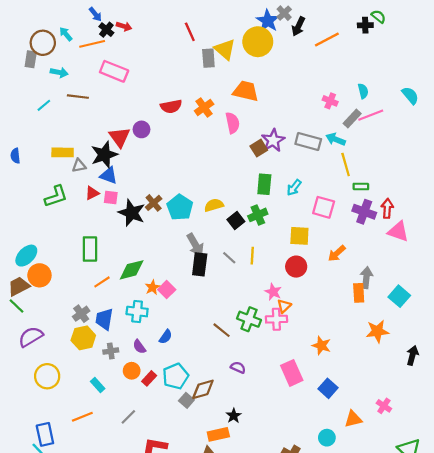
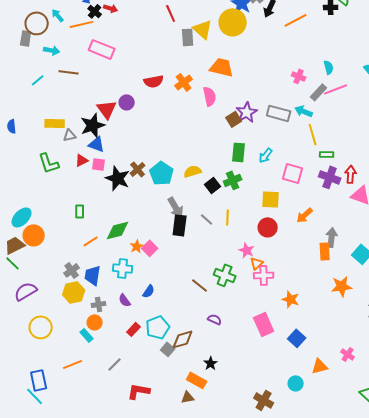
green L-shape: (56, 196) -> (49, 163), turned 90
green rectangle: (90, 249) -> (80, 211), size x0.6
pink cross: (276, 319) -> (264, 275), moved
orange circle: (132, 371) -> (95, 322), moved
orange rectangle: (218, 434) -> (197, 380), turned 42

